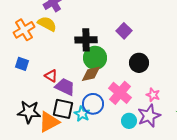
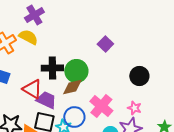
black cross: (86, 40) -> (52, 68), moved
black circle: (139, 63) -> (139, 76), moved
red triangle: (51, 76) -> (32, 89), size x1.5

